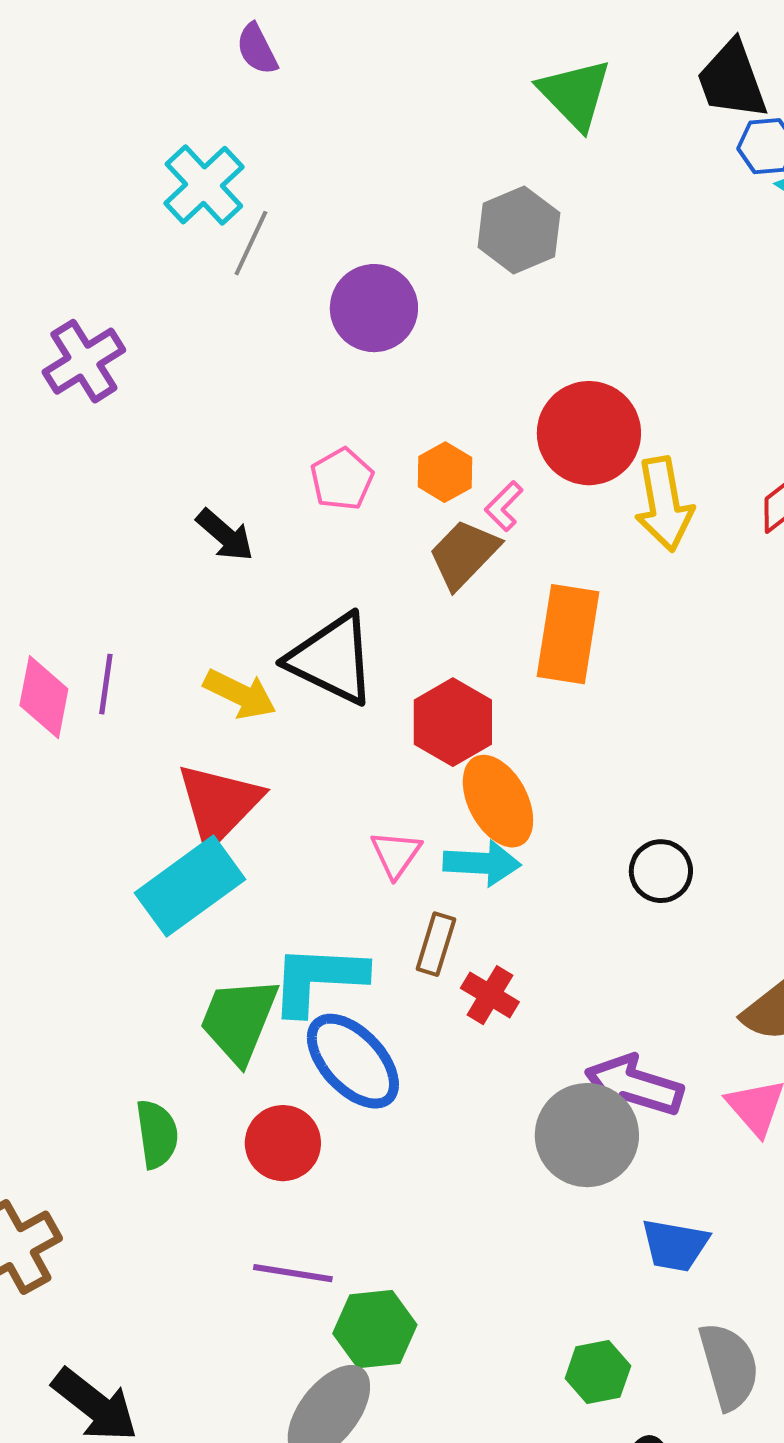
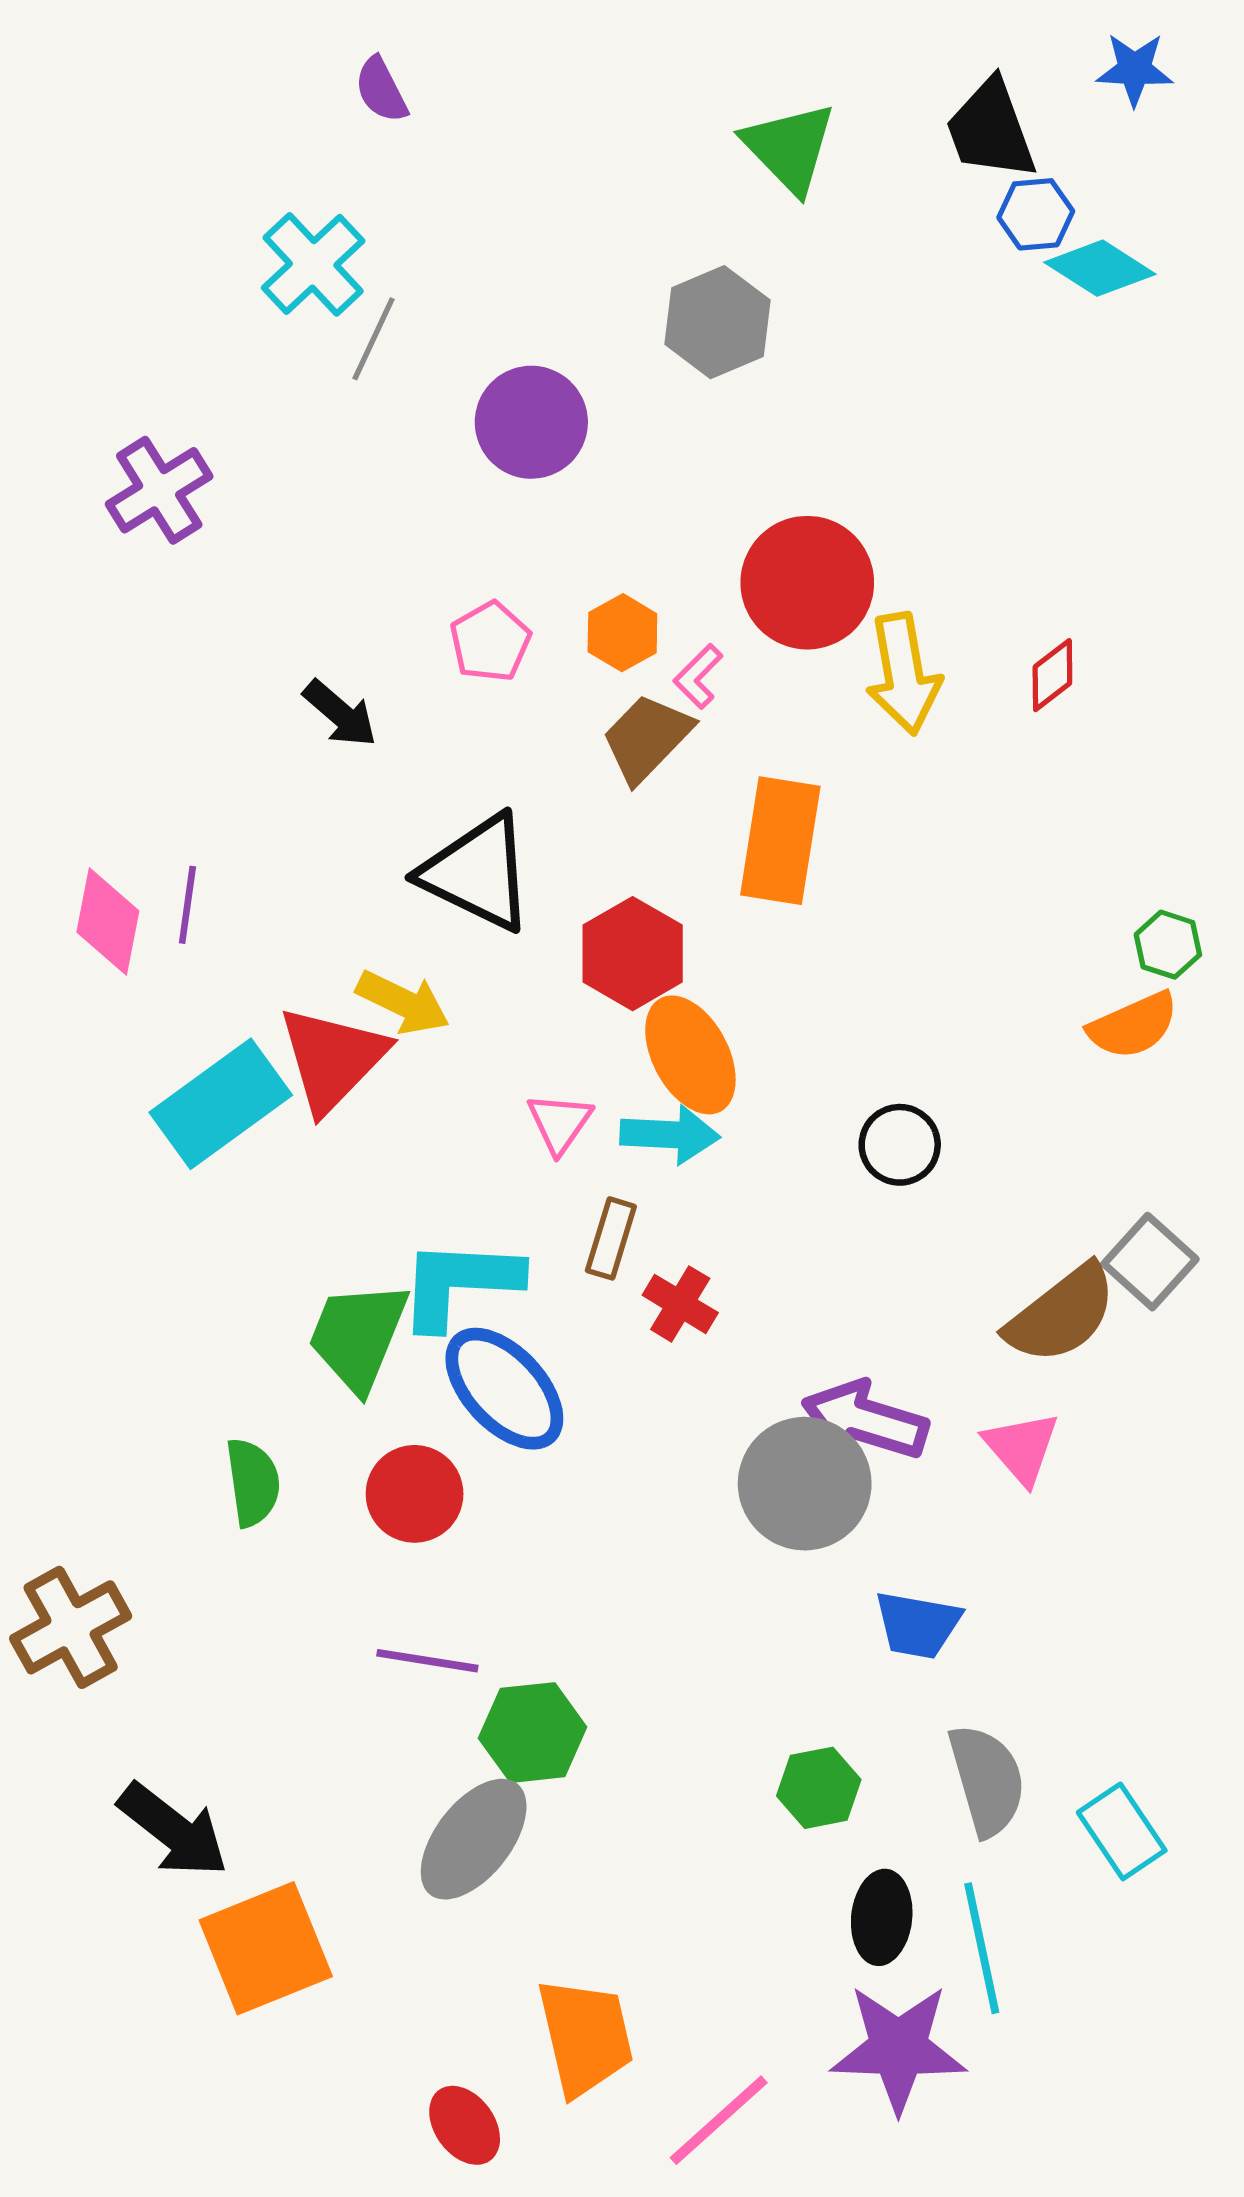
yellow arrow: (240, 694) -> (403, 1002), moved
cyan rectangle: (190, 886) -> (221, 1104), moved

